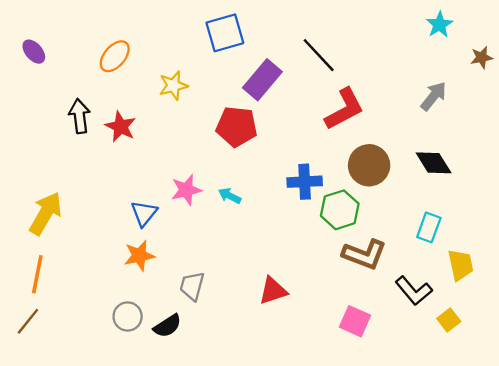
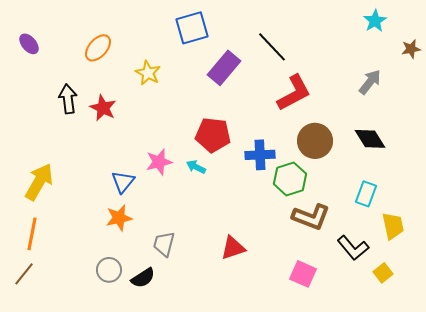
yellow star: (173, 86) -> (148, 73), turned -30
red pentagon: (237, 127) -> (213, 135), moved

